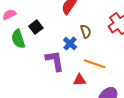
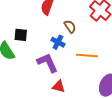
black square: (36, 27) -> (21, 35), turned -32
red triangle: (79, 80) -> (59, 86), moved, turned 32

